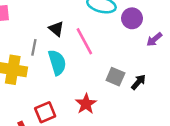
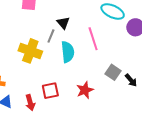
black triangle: (56, 29) -> (63, 23), moved
black arrow: (138, 82) -> (131, 80), turned 88

